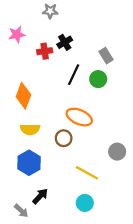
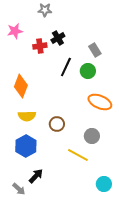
orange ellipse: (79, 117) -> (100, 102), moved
gray circle: (117, 152) -> (92, 136), moved
cyan circle: (85, 203) -> (104, 184), moved

